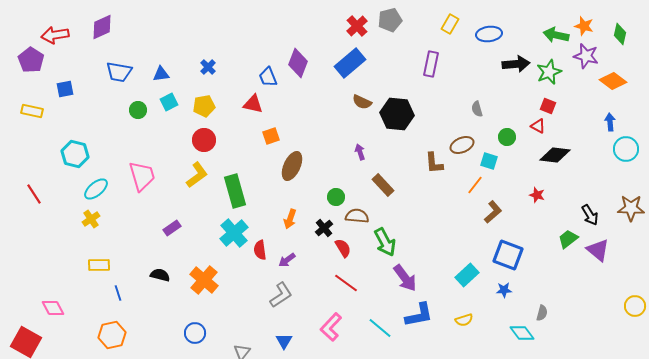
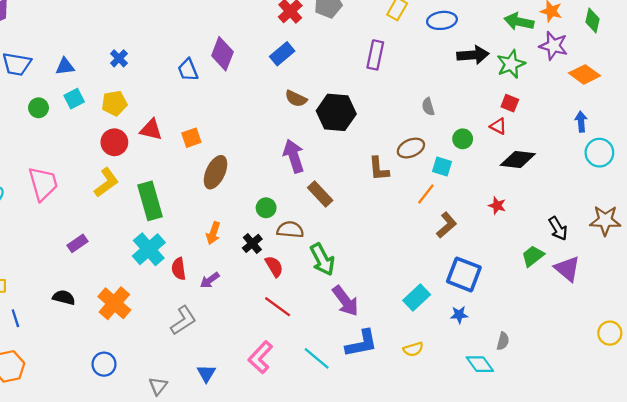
blue rectangle: (350, 63) -> (282, 54), size x0.7
red triangle: (253, 104) -> (151, 130), moved
purple arrow: (360, 152) -> (294, 156), size x1.8
gray L-shape: (281, 295) -> (183, 320), moved

